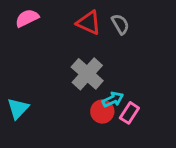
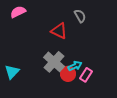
red triangle: (89, 23) -> (59, 31), moved
gray cross: (87, 74) -> (54, 62), moved

